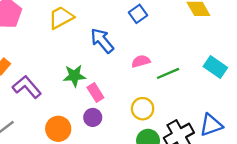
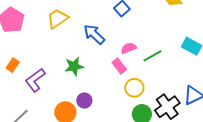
purple L-shape: (27, 87) -> (35, 80), turned -80
pink rectangle: (95, 93) -> (119, 66), moved
purple circle: (93, 117) -> (84, 101), moved

